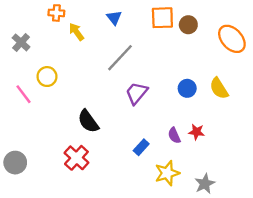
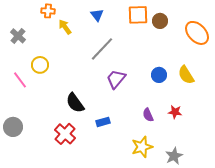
red star: (197, 132) -> (175, 112), moved
blue rectangle: (141, 147) -> (103, 122), moved, turned 32
gray circle: (15, 163) -> (13, 127), moved

